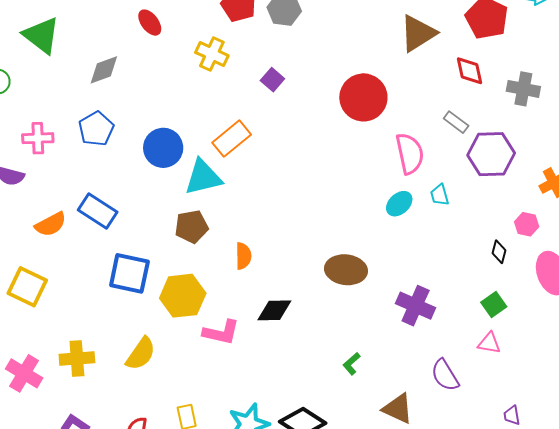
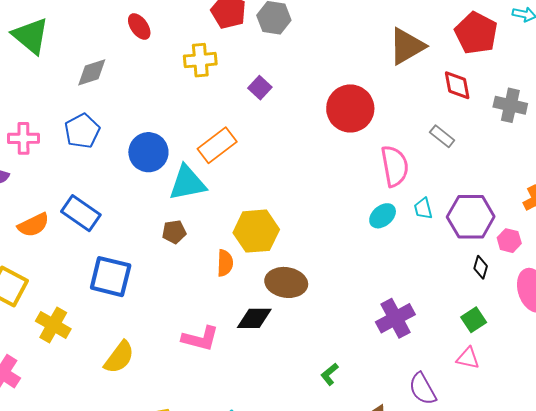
yellow cross: (212, 54) -> (200, 60), turned -32
purple hexagon: (491, 154) -> (471, 217), moved
brown pentagon: (191, 227) -> (174, 232), size x0.7
brown ellipse: (346, 270) -> (286, 282), moved
yellow hexagon: (183, 296) -> (256, 231), moved
purple cross: (416, 306) -> (395, 318), turned 36
yellow cross: (77, 359) -> (53, 325), moved, turned 32

